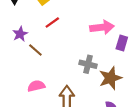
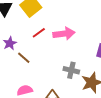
pink arrow: (102, 27) -> (64, 34), moved

